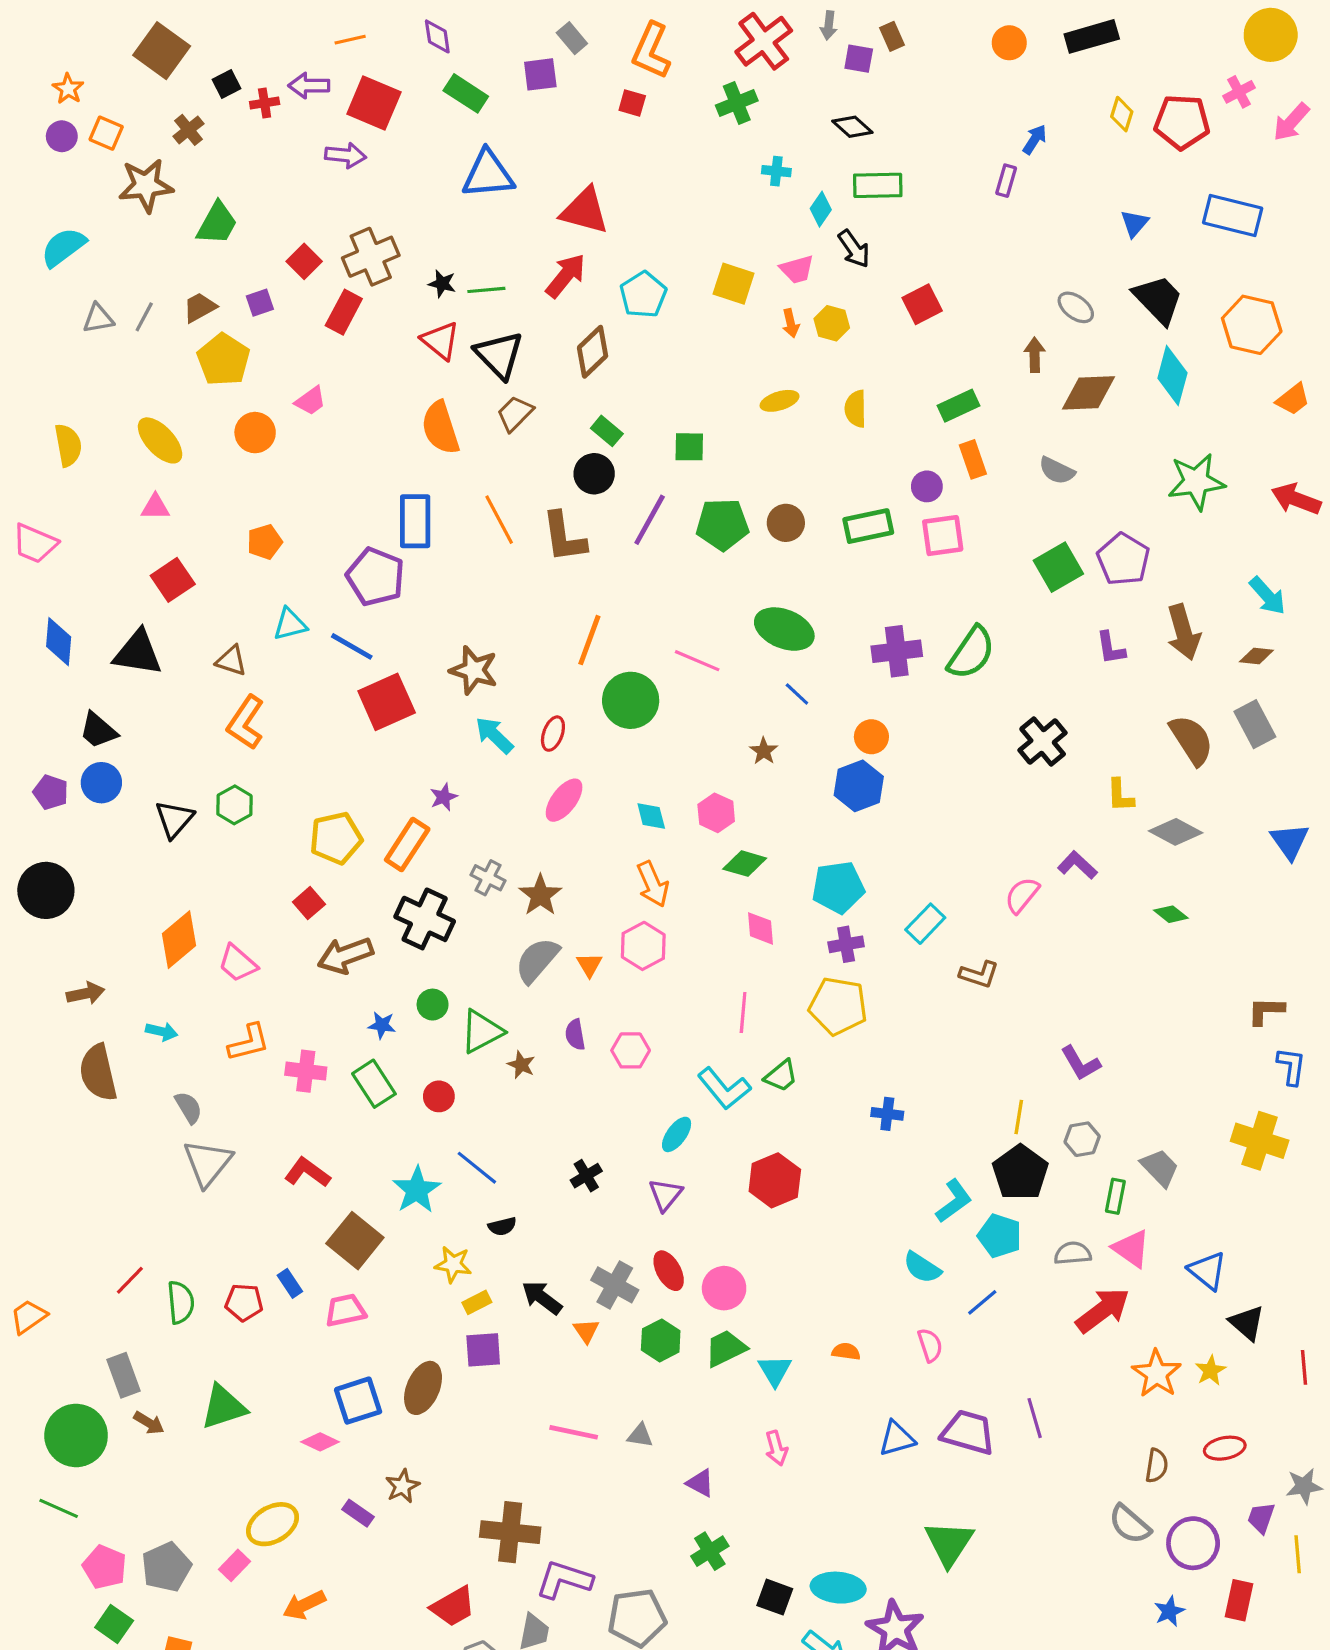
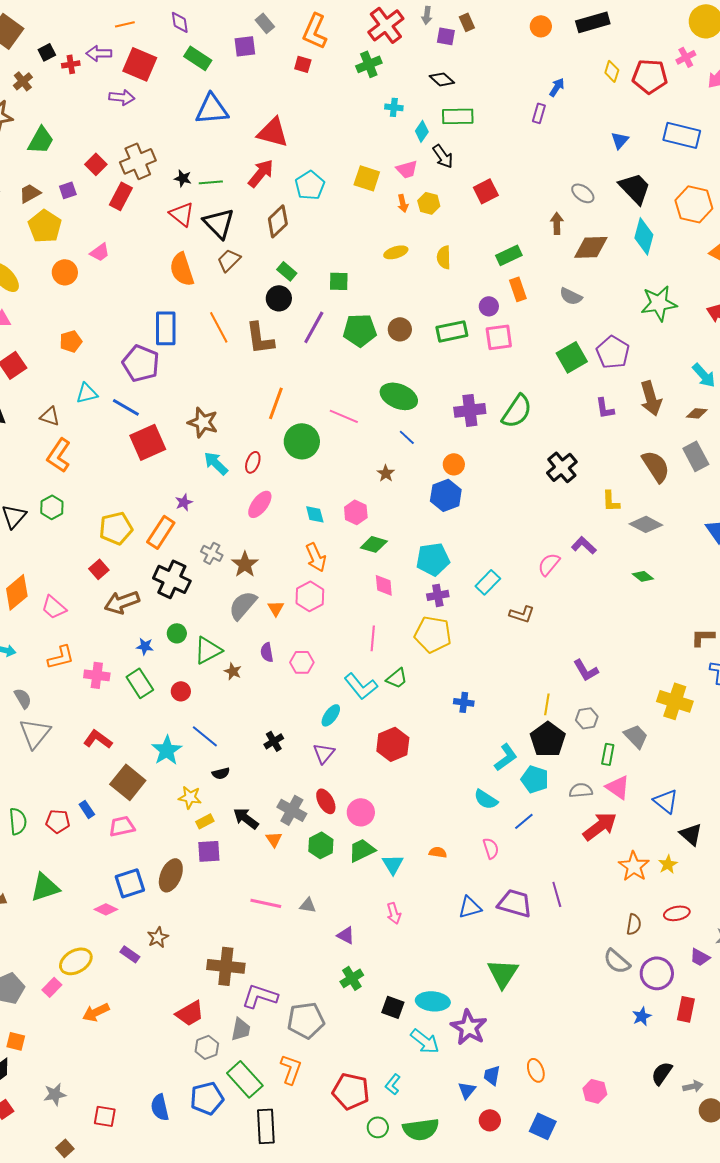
yellow cross: (1260, 1141) -> (675, 701), moved
purple trapezoid: (1261, 1518) -> (700, 957), turned -80

